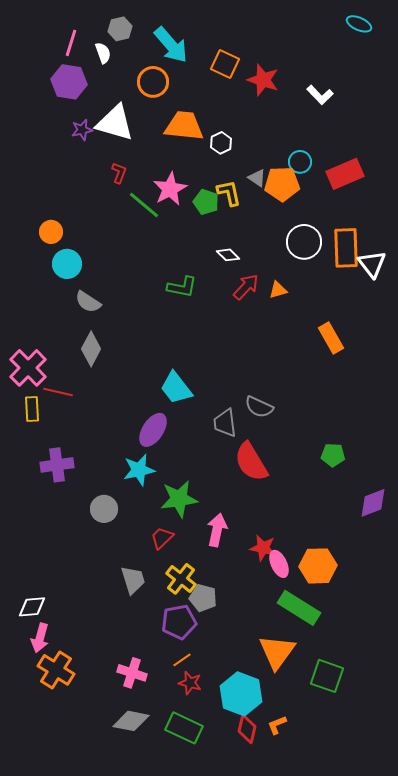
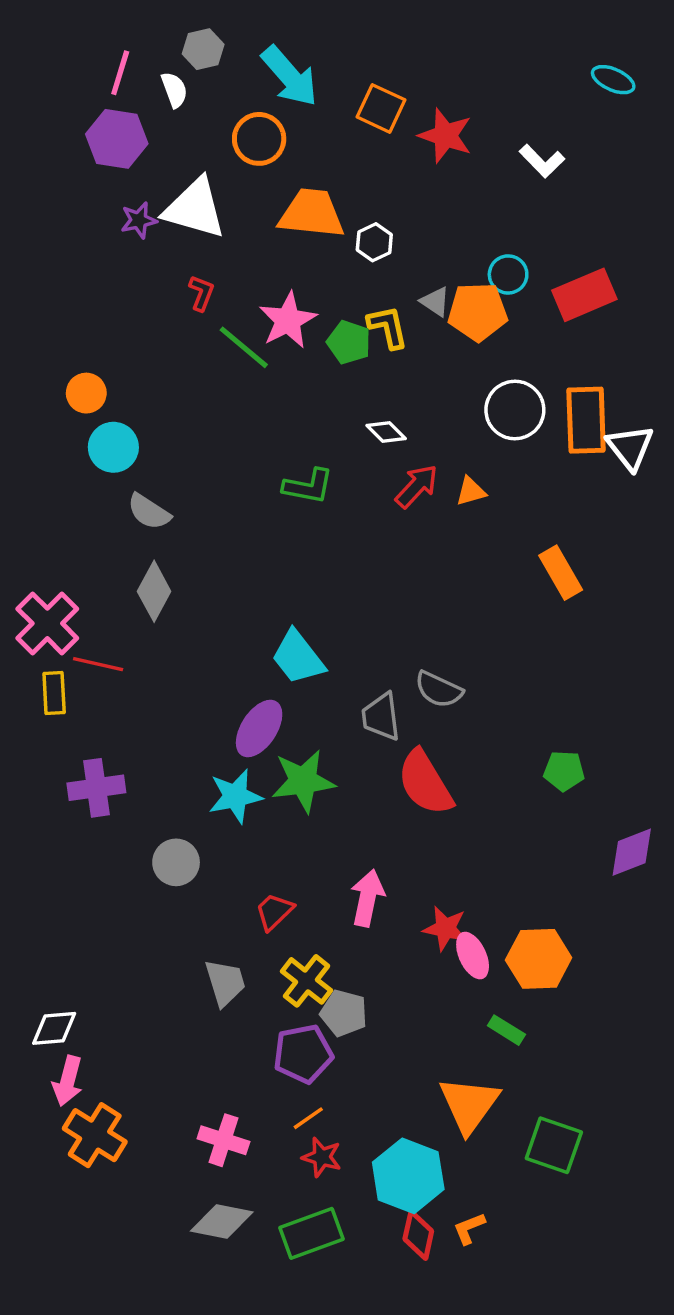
cyan ellipse: (359, 24) -> (613, 80), moved
green star: (179, 499) -> (303, 781), moved
green rectangle: (299, 608) -> (506, 1030), size x0.5
green rectangle: (184, 728) -> (312, 1233), turned -45

